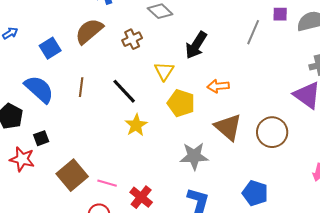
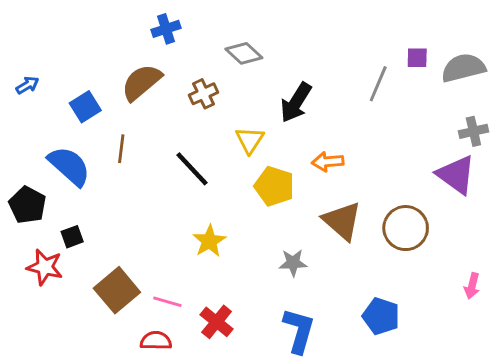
brown line: (81, 87) -> (121, 149), moved
yellow star: (136, 125) -> (209, 241), moved
gray star: (194, 156) -> (293, 263), size x0.7

